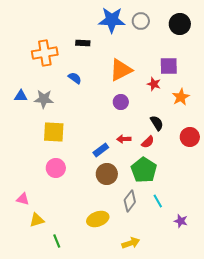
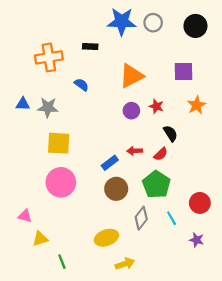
red star: (154, 84) -> (156, 106), moved
red circle: (190, 137) -> (200, 203), moved
pink circle: (56, 168) -> (61, 182), size x1.4
yellow arrow: (131, 243) -> (125, 264), moved

